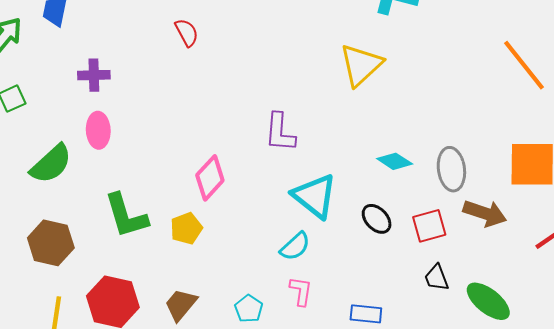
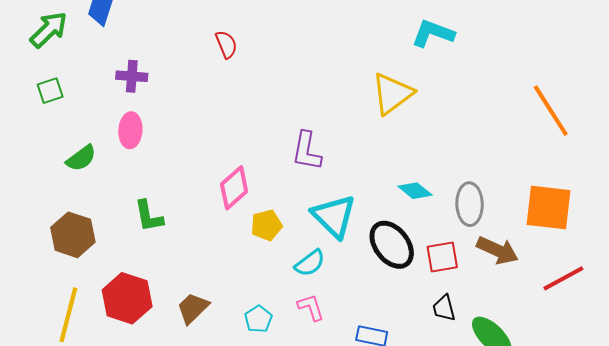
green semicircle: (51, 164) -> (81, 158), size x0.7
green L-shape: (126, 216) -> (149, 216), size x0.7
black ellipse: (377, 219) -> (392, 245), size x1.6
yellow pentagon: (186, 228) -> (266, 225), moved
pink L-shape: (301, 291) -> (311, 307), turned -32

